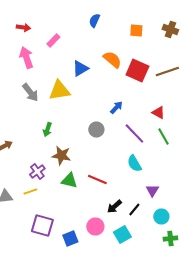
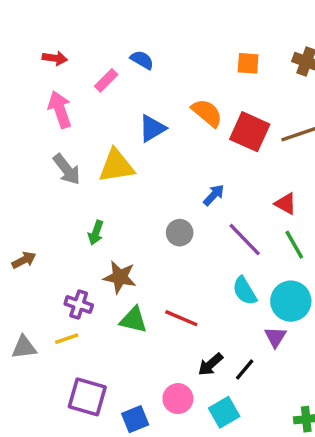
blue semicircle: (94, 20) -> (142, 60), moved, turned 96
purple cross: (37, 172) -> (79, 304), turned -35
cyan circle: (161, 216) -> (291, 301), moved, size x1.5

